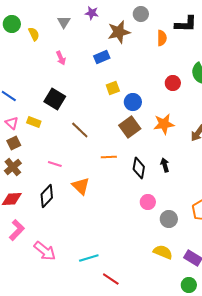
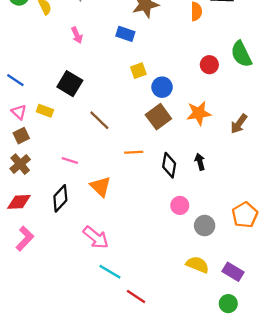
blue rectangle: (102, 57) -> (125, 34), turned 42
pink arrow: (45, 251) -> (96, 237), moved
cyan line: (89, 258) -> (110, 272), turned 48

